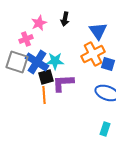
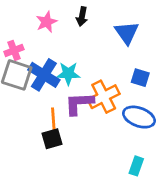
pink cross: (26, 39) -> (14, 50), moved
orange cross: (93, 54) -> (104, 97), moved
black square: (46, 77) -> (52, 139), moved

